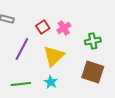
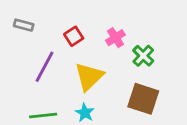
pink cross: (64, 28) -> (115, 38), moved
green cross: (93, 41) -> (143, 56), turned -35

